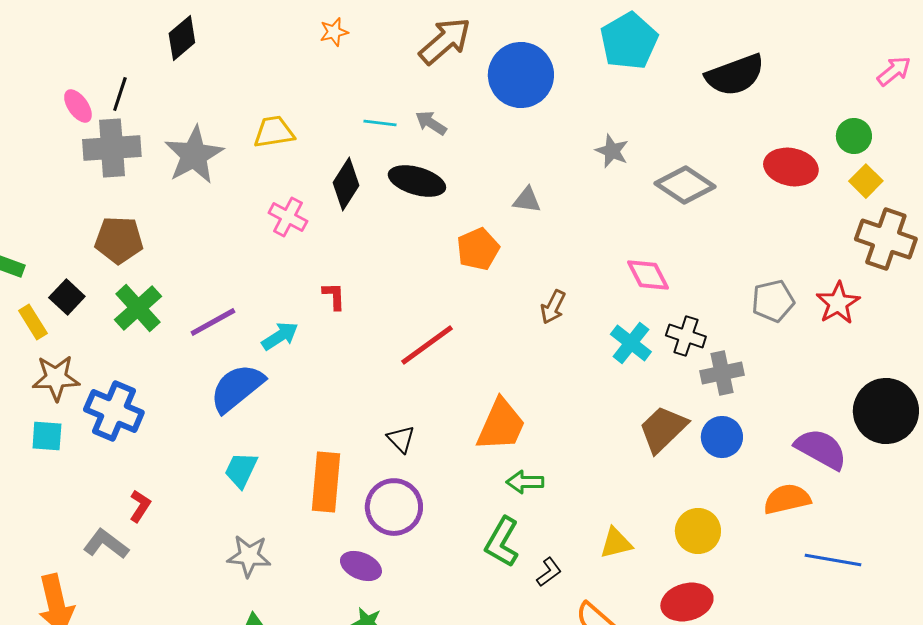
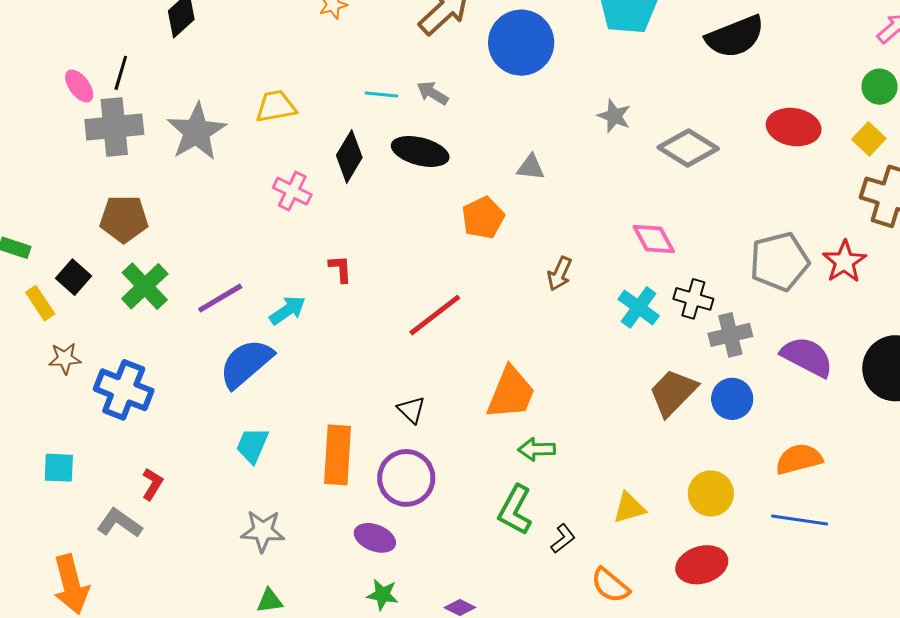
green circle: (854, 136) -> (880, 87), moved
gray pentagon: (773, 301) -> (779, 261), size x1.4
brown star: (56, 378) -> (65, 358), size x0.7
cyan square: (47, 436) -> (59, 468), moved
purple semicircle: (821, 449) -> (807, 357), moved
blue line: (833, 560) -> (800, 520), moved

